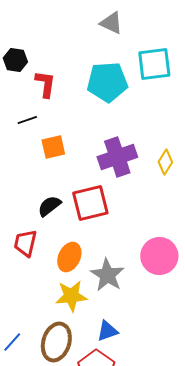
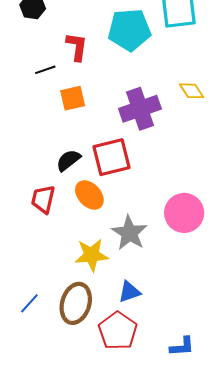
red L-shape: (45, 84) -> (77, 47), moved
yellow diamond: (165, 162) -> (191, 91), moved, turned -65
orange ellipse: (69, 257) -> (89, 195), moved, turned -68

